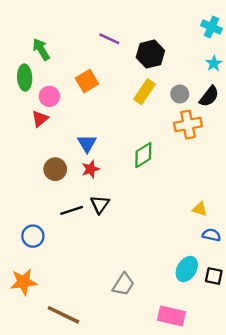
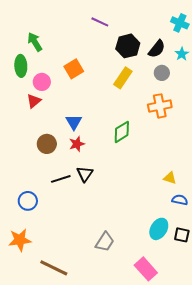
purple line: (109, 39) -> (100, 22), moved
gray circle: (180, 94) -> (162, 73), moved
black semicircle: (209, 96) -> (157, 49), moved
pink rectangle: (172, 316) -> (146, 269), turned 35

